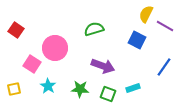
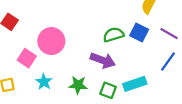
purple line: (165, 26) -> (169, 34), moved
green semicircle: (94, 29) -> (113, 35), moved
cyan rectangle: (133, 88) -> (135, 84), size x1.5

